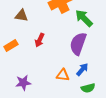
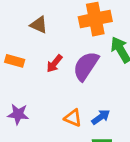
purple semicircle: (78, 44) -> (86, 66), moved
orange rectangle: (11, 46) -> (15, 61), turned 32

